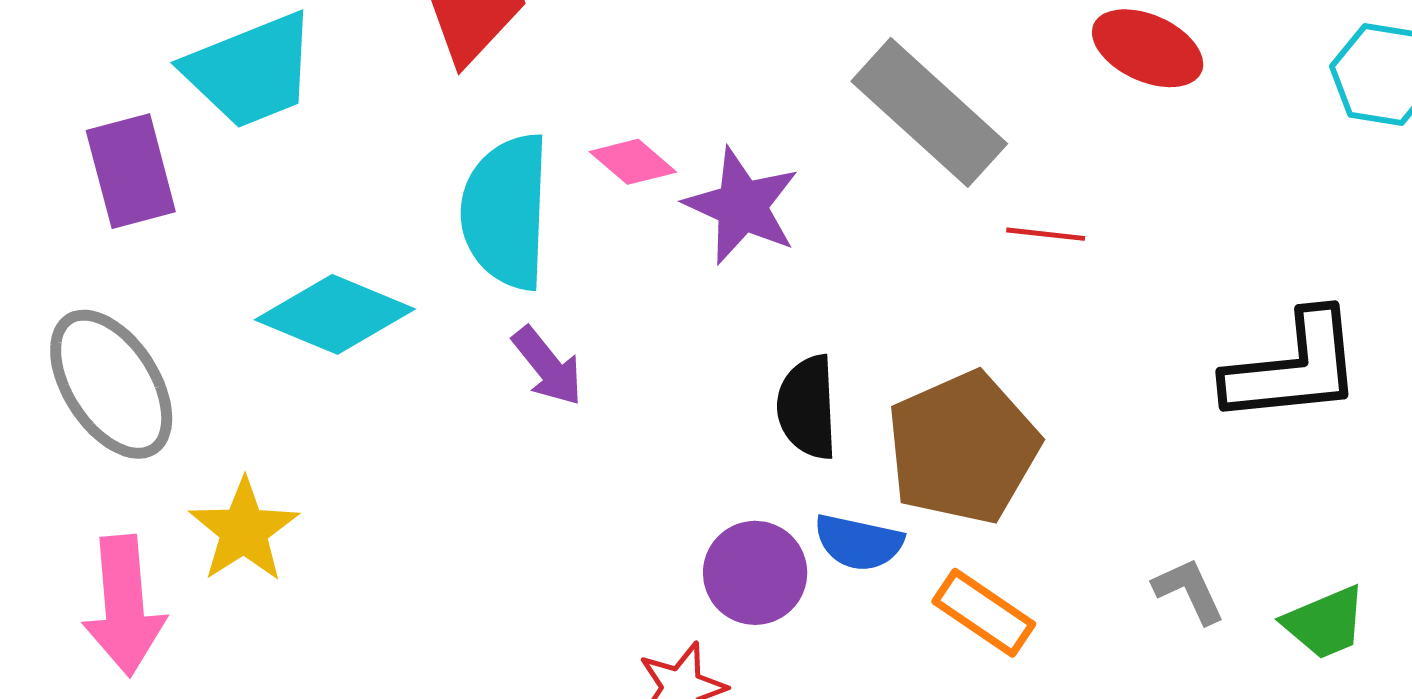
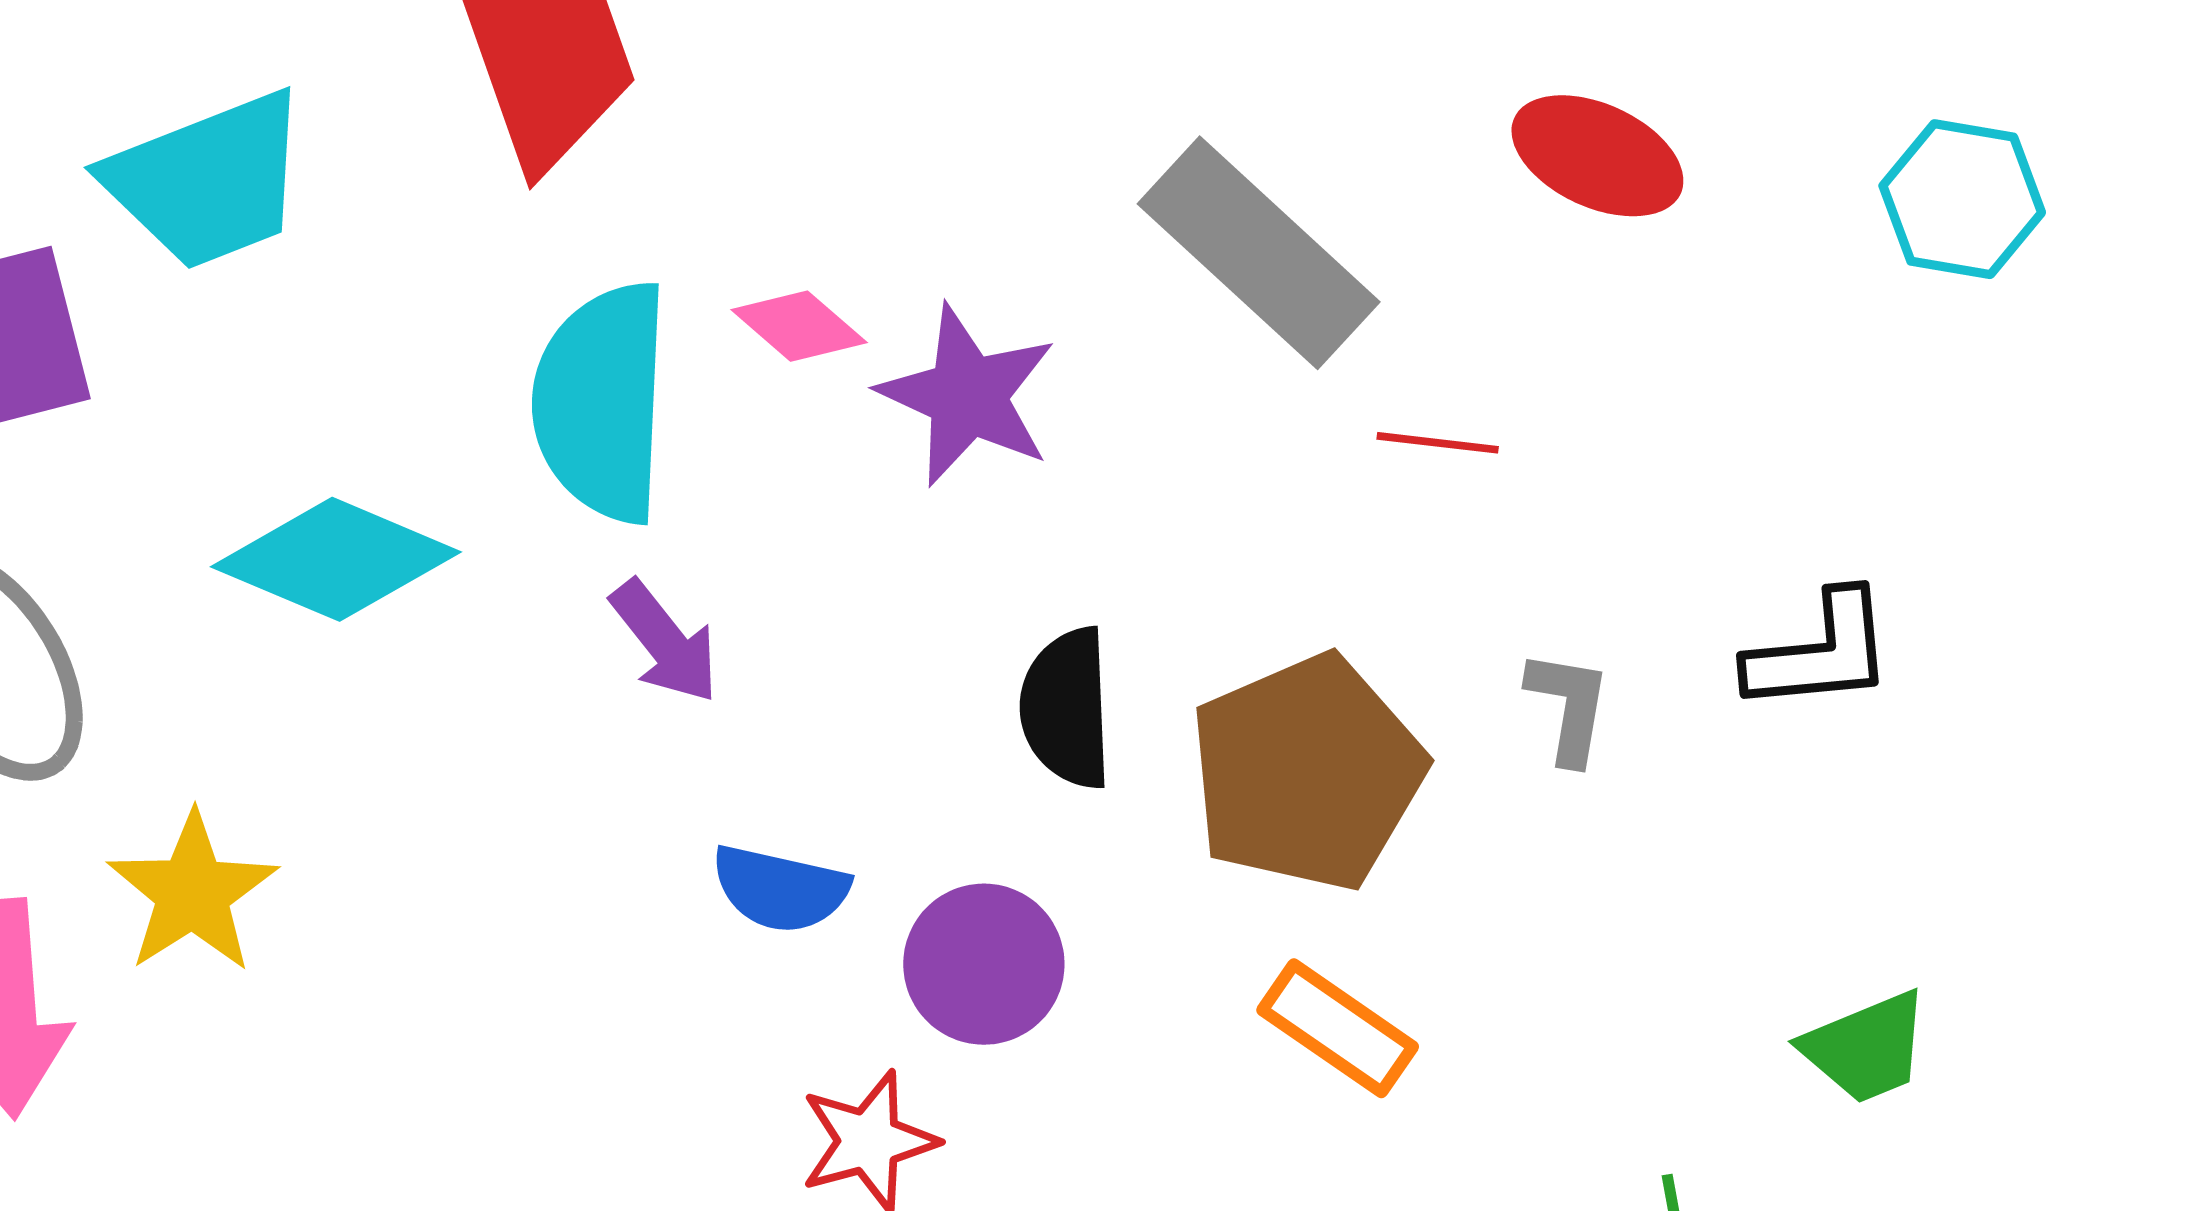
black L-shape: (1294, 368) -> (1820, 652), size x0.7
blue semicircle: (859, 542) -> (780, 889), moved
gray L-shape: (1189, 591) -> (1569, 707), moved, turned 34

